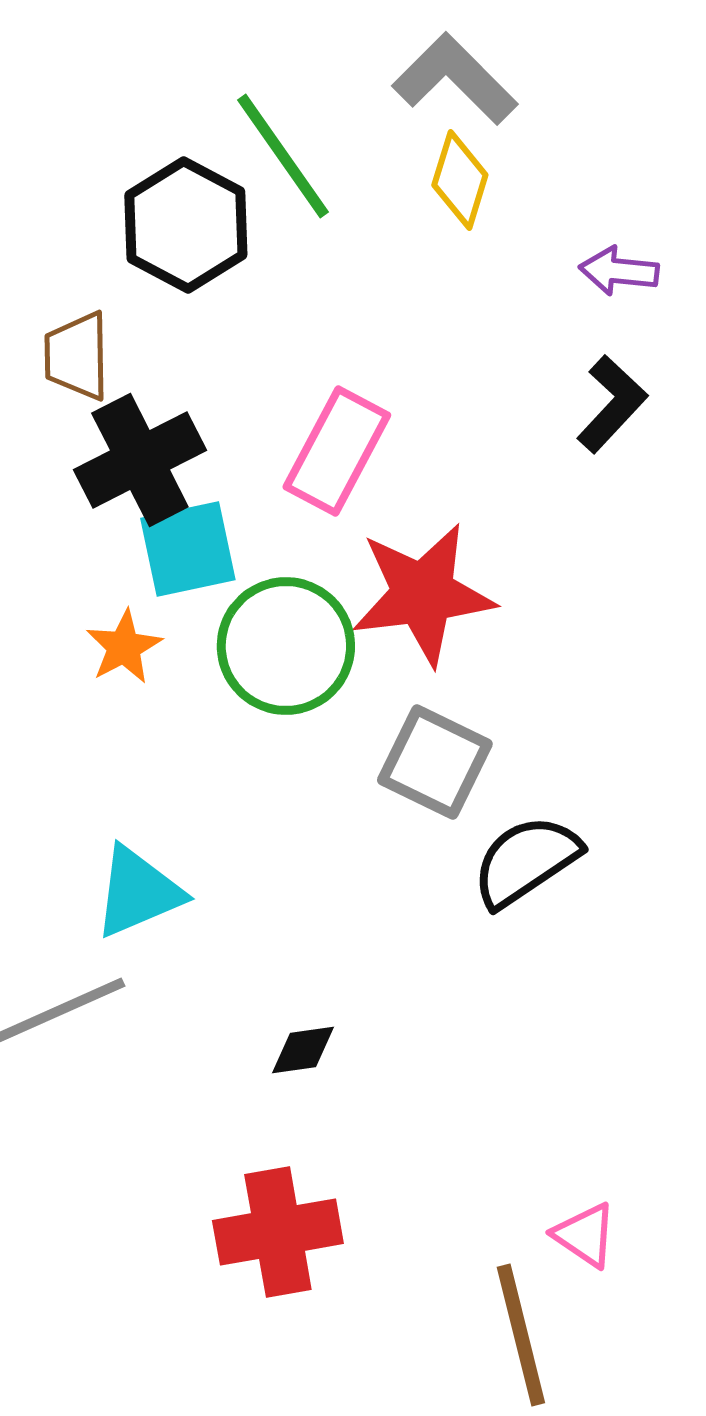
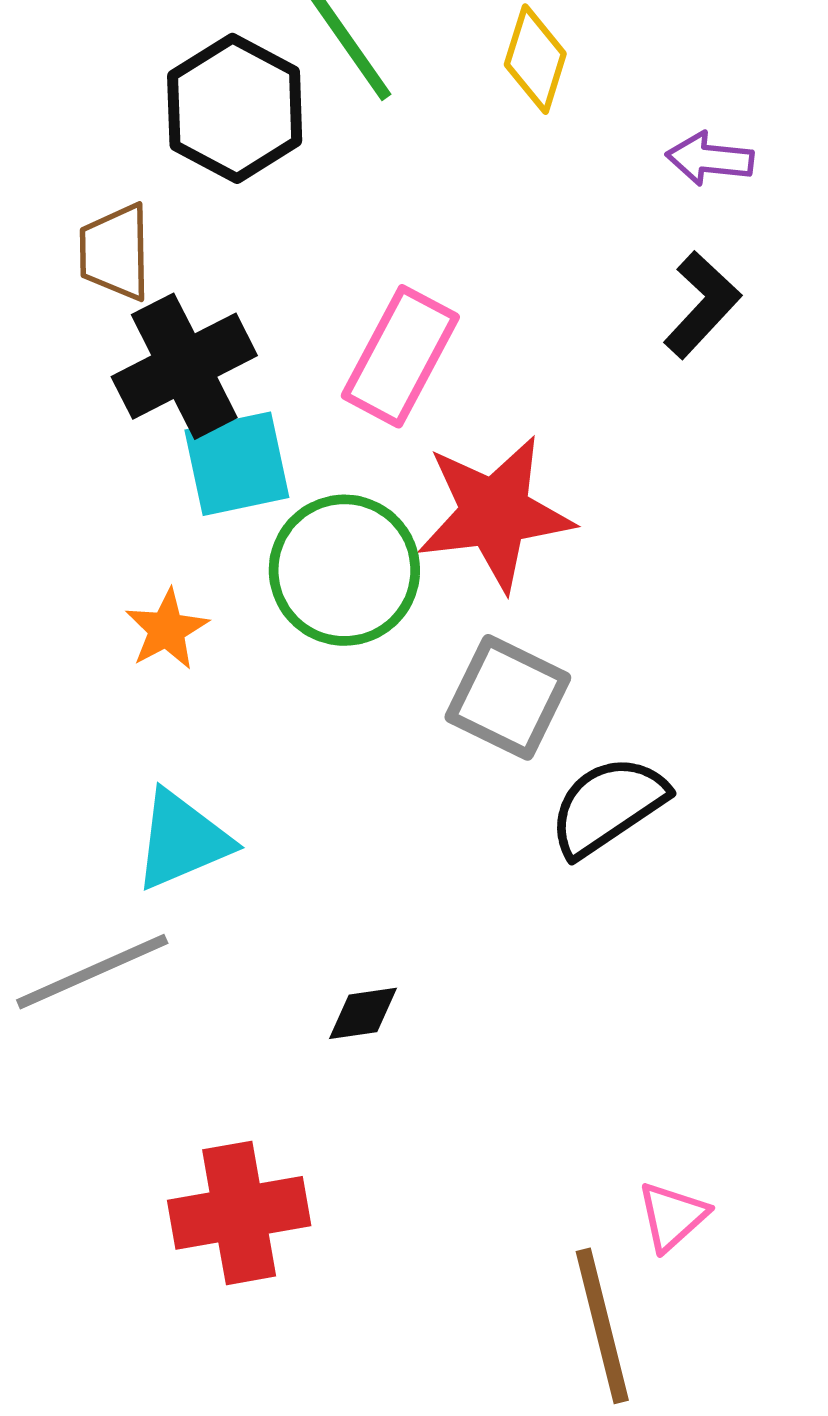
orange star: (124, 647) -> (167, 629), moved
red cross: (278, 1232) -> (239, 1213), moved
pink triangle: (585, 1235) -> (672, 1216), turned 44

